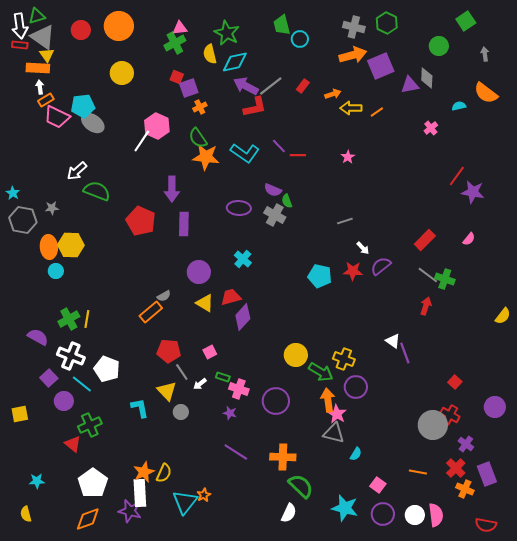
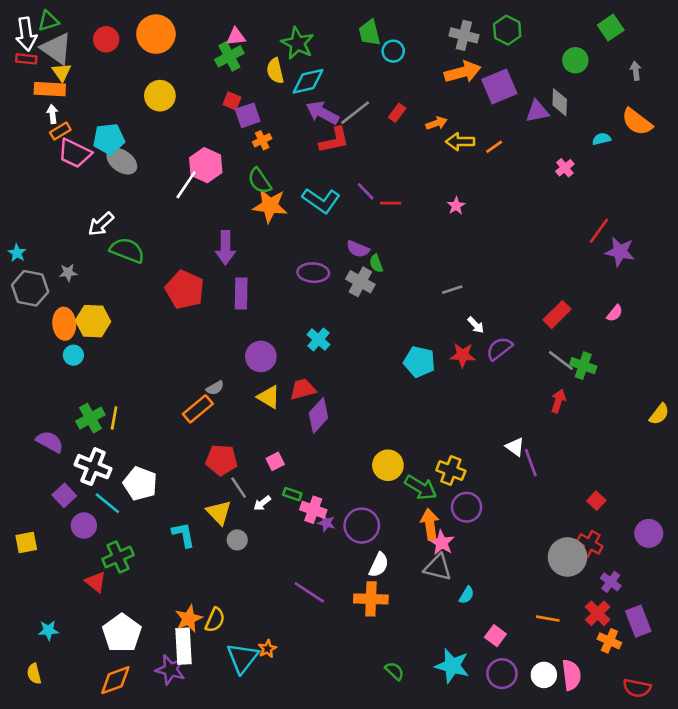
purple star: (230, 413) -> (326, 523), moved
green semicircle: (301, 486) -> (394, 671), moved, size x0.6
white semicircle: (289, 513) -> (379, 565), moved

